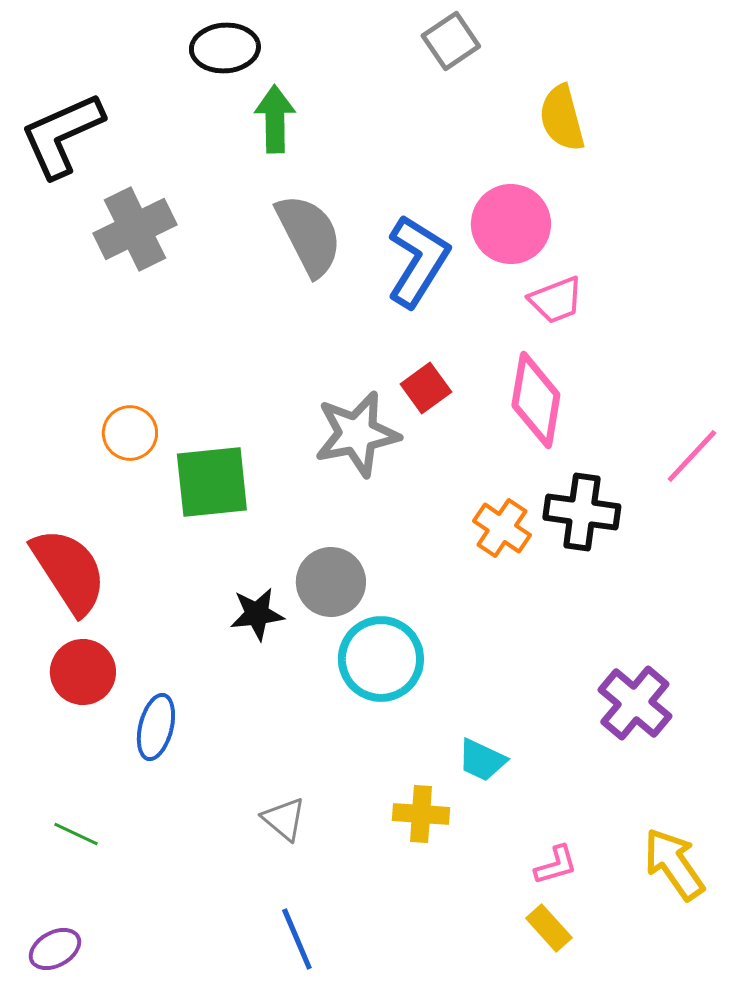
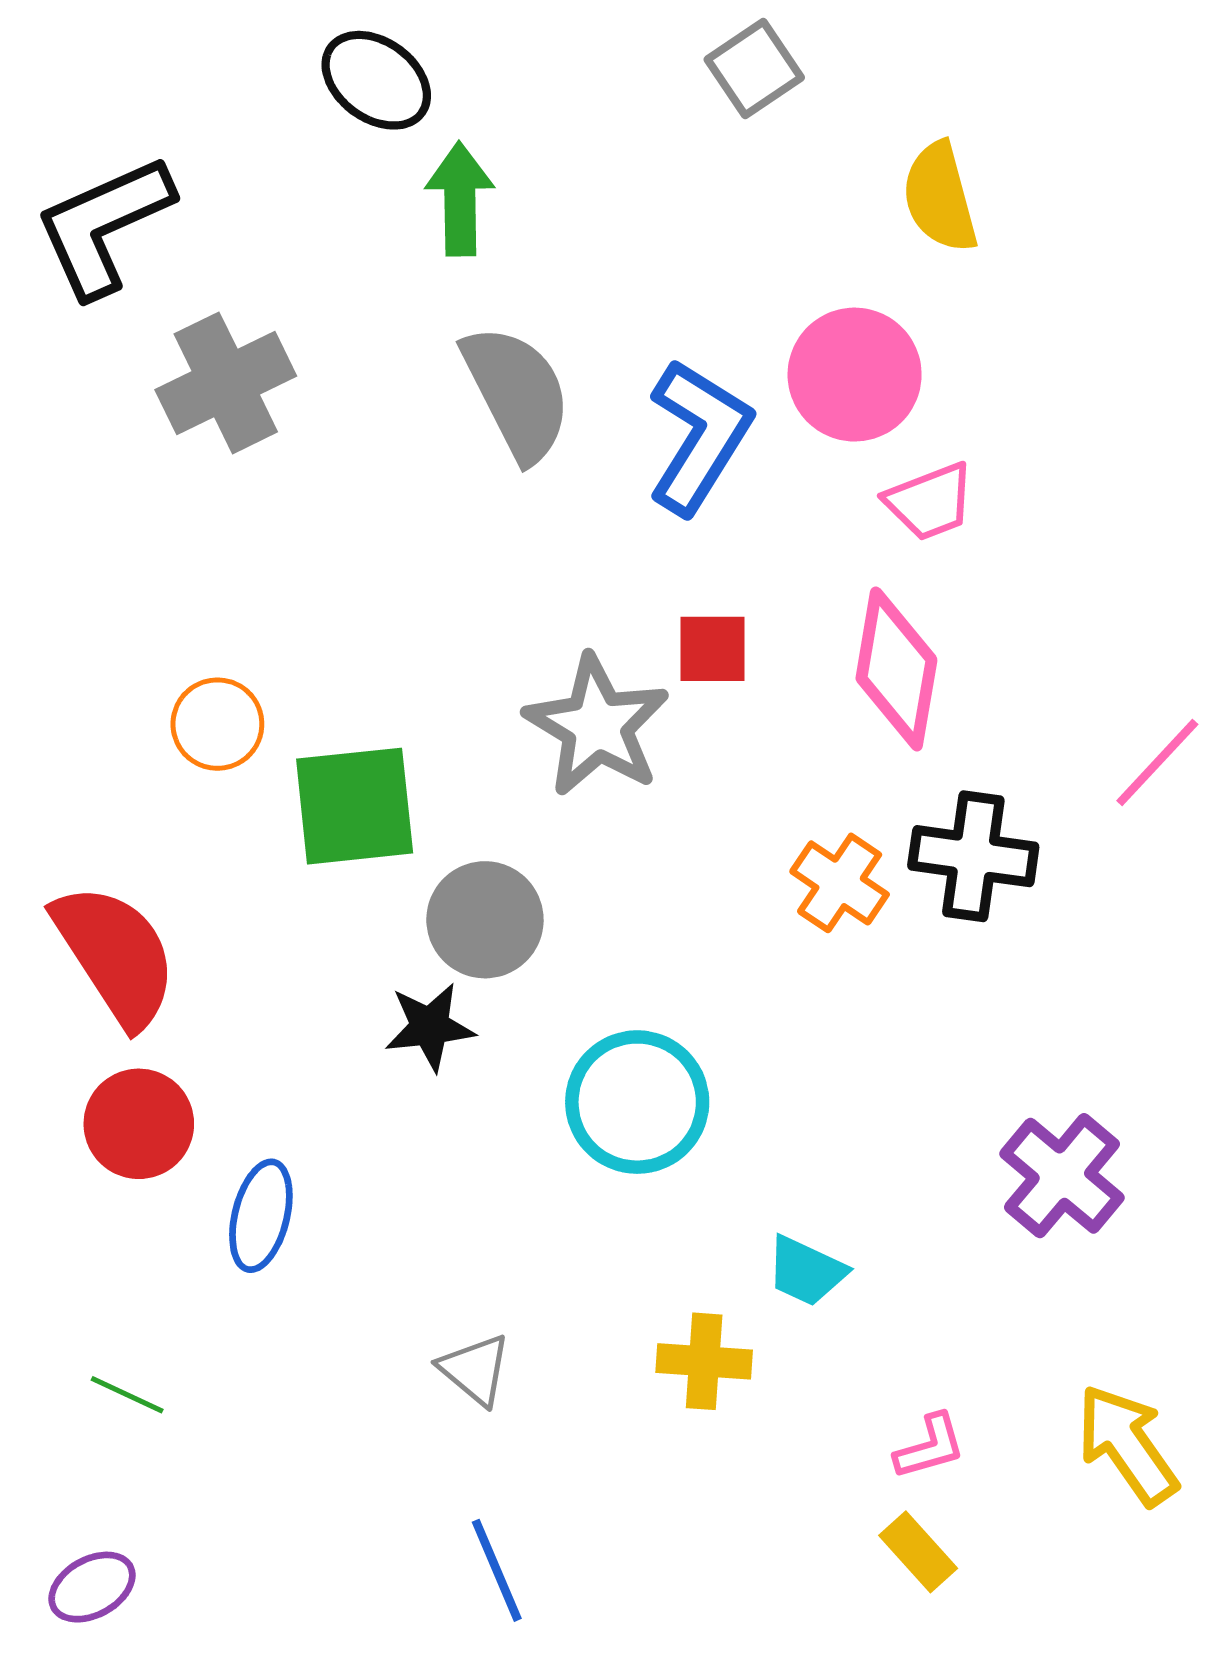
black ellipse: (225, 48) -> (376, 80), turned 40
red square: (426, 388) -> (712, 649), turned 36
gray star: (357, 434) -> (597, 726), turned -30
gray circle: (331, 582) -> (485, 920), moved

